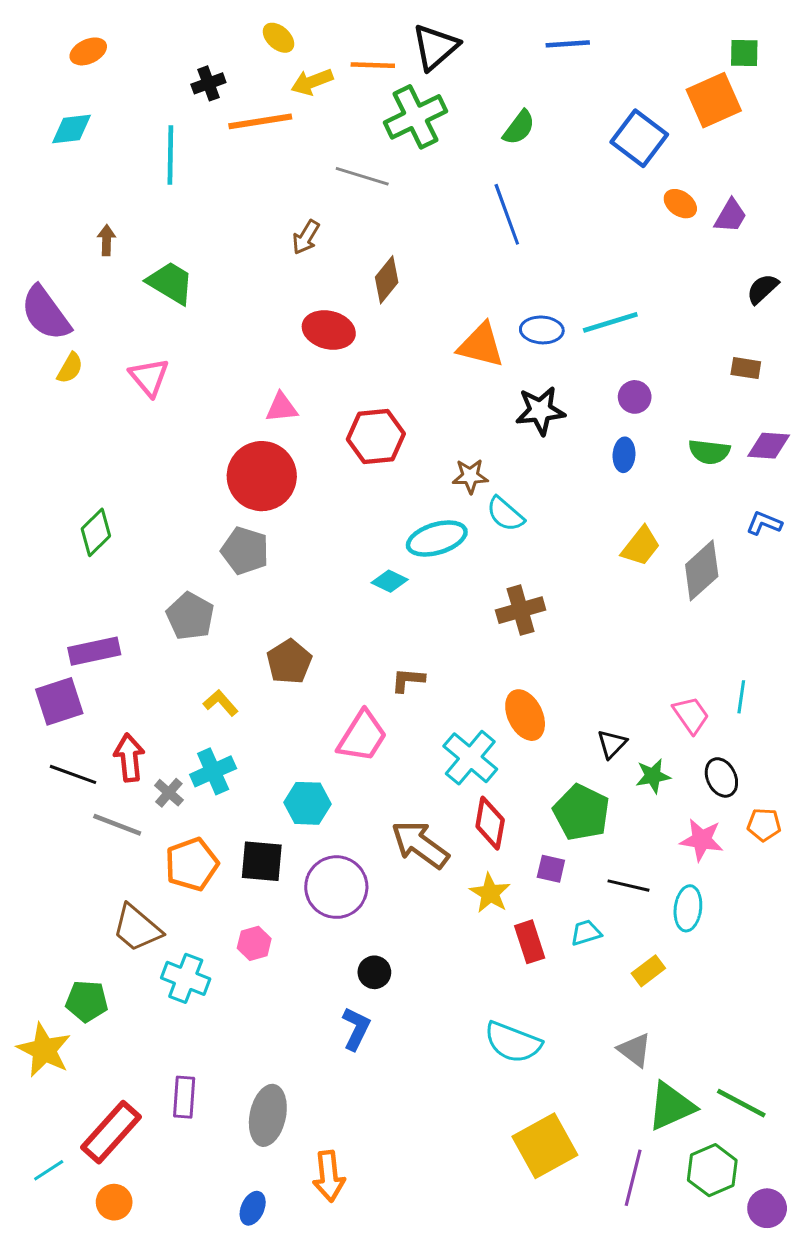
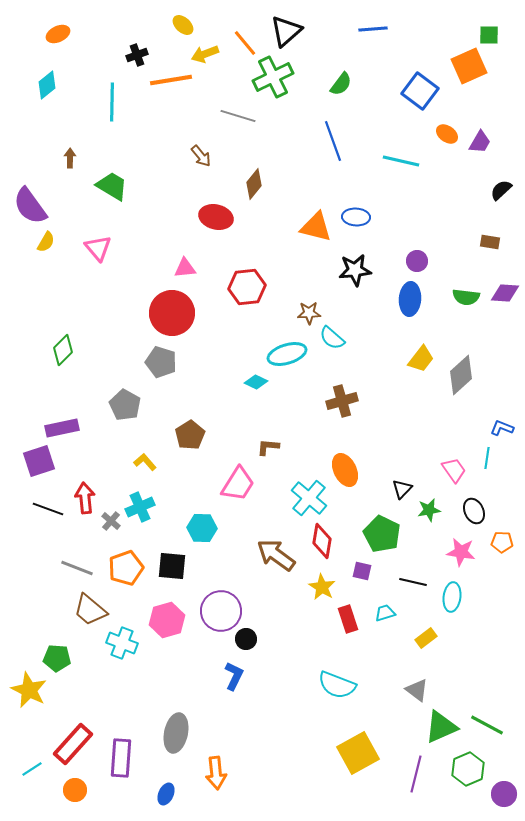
orange line: (373, 65) -> (245, 43), turned 48
cyan diamond: (71, 129) -> (47, 85), turned -32
brown arrow: (306, 237) -> (201, 156), turned -70
cyan line: (610, 322) -> (401, 161), moved, turned 30
blue ellipse: (624, 455) -> (410, 299), size x1.5
blue L-shape: (764, 523) -> (502, 428), moved
gray line: (117, 825) -> (77, 568), moved
purple circle: (336, 887) -> (221, 611), moved
pink hexagon: (254, 943) -> (167, 620), size x1.6
purple rectangle: (184, 1097) -> (121, 758), moved, size x1.4

